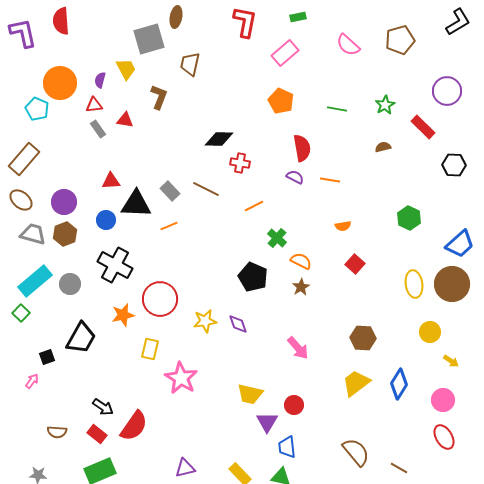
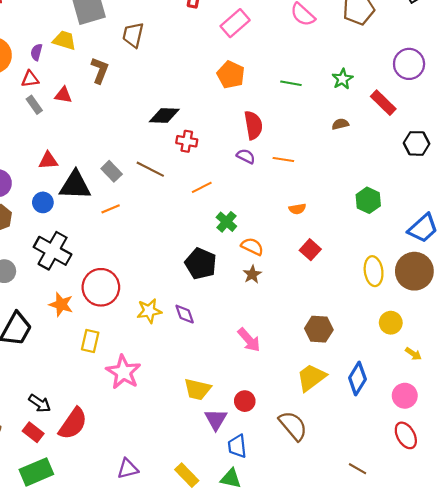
yellow trapezoid: (126, 69) -> (64, 40), turned -45
orange star: (123, 315) -> (61, 304), turned 30
brown semicircle: (356, 452) -> (293, 426), moved

